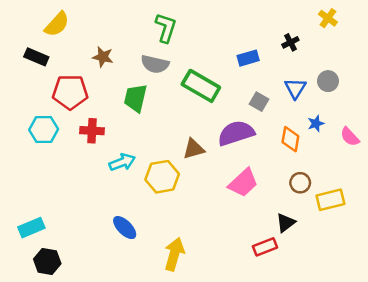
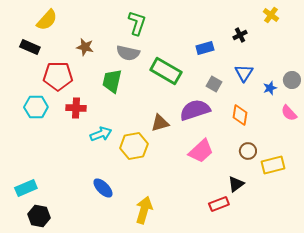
gray circle: (328, 81) -> (292, 80), moved
blue star: (316, 123) -> (270, 88), moved

